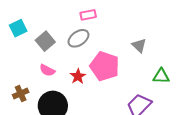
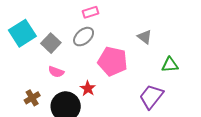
cyan square: (18, 28) -> (22, 33), size x1.5
red star: (78, 76) -> (88, 88), moved

